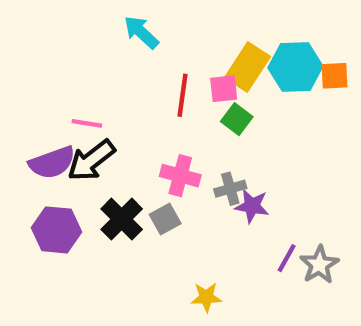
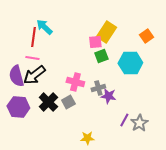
cyan arrow: (141, 32) -> (44, 27), moved
cyan hexagon: (295, 67) -> (130, 63), moved
orange square: (334, 76) -> (146, 36), turned -32
red line: (182, 95) -> (33, 37), moved
green square: (237, 119) -> (101, 56), turned 32
purple semicircle: (52, 163) -> (16, 76), turned 95

